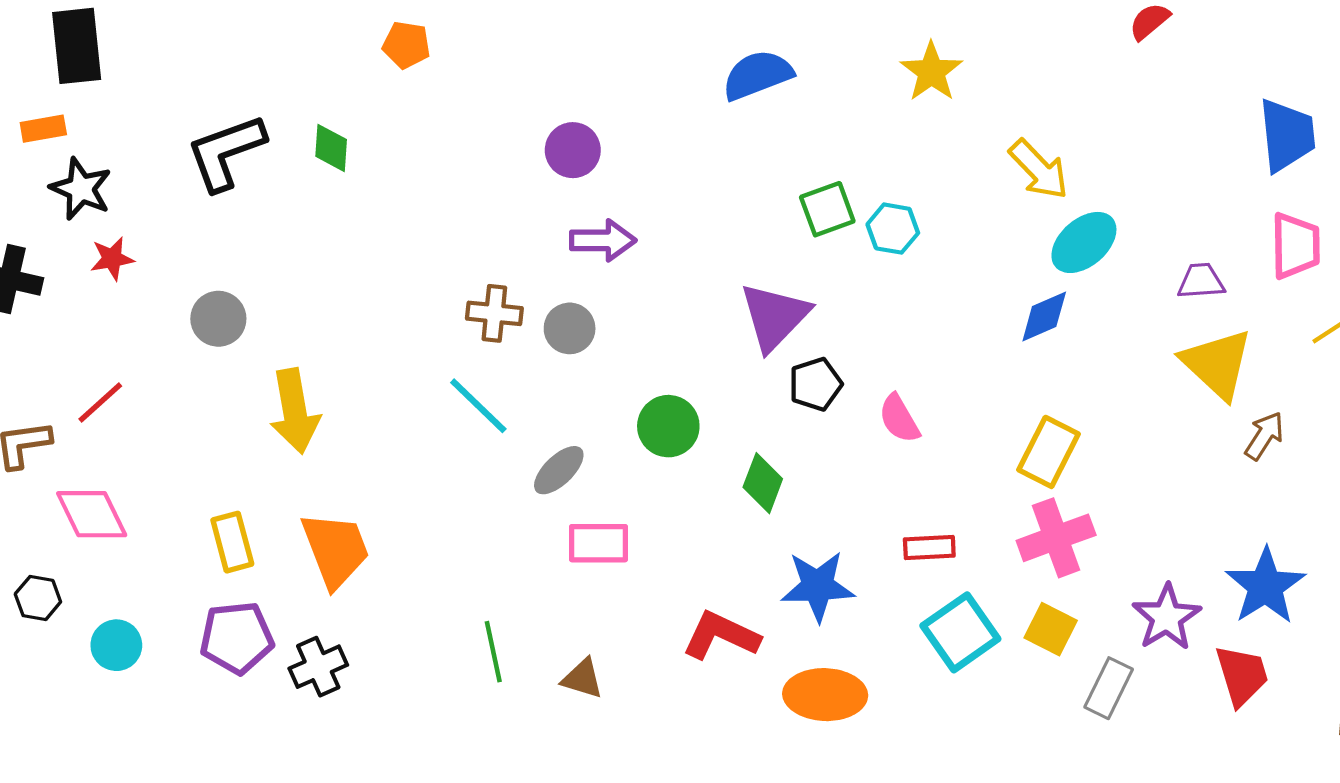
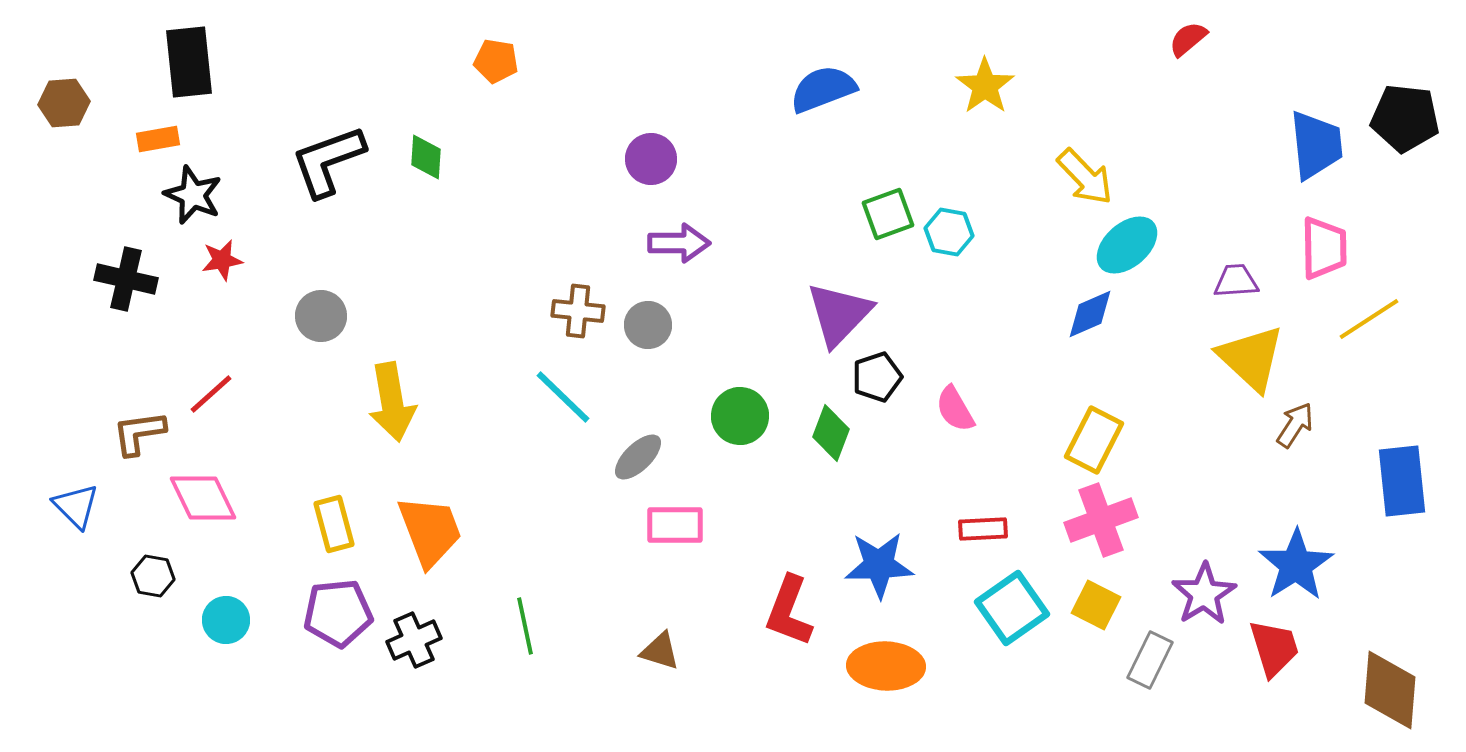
green diamond: (763, 483) -> (831, 433), moved
red L-shape: (721, 636) -> (789, 611), turned -94
green line: (493, 652) -> (525, 626), moved

